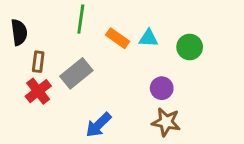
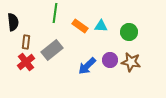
brown star: (166, 122) -> (131, 62), moved
blue arrow: (98, 125) -> (87, 66), moved

